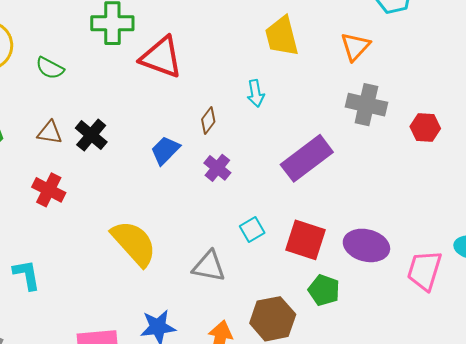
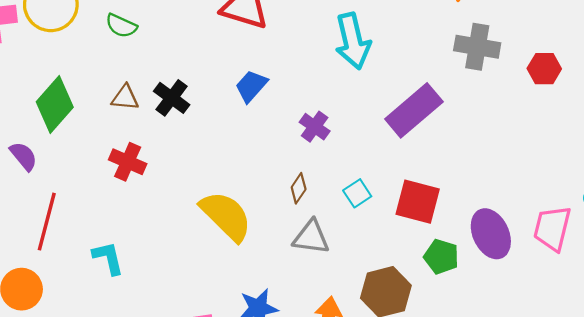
cyan arrow: (256, 93) -> (353, 41), size x1.8
brown diamond: (208, 121) -> (299, 188), moved
blue trapezoid: (165, 150) -> (251, 86), moved
purple ellipse: (366, 245) -> (491, 234), moved, turned 54

